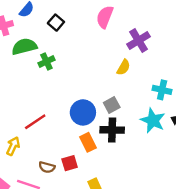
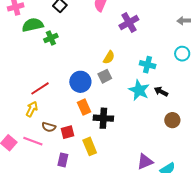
yellow semicircle: (123, 67) -> (109, 57), moved
black cross: (112, 130) -> (103, 118), moved
yellow arrow: (13, 146) -> (32, 109), moved
red square: (70, 163) -> (68, 132), moved

